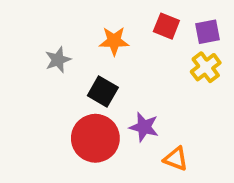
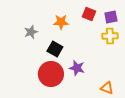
yellow cross: (206, 67) -> (110, 36), turned 35
orange triangle: (176, 159) -> (107, 88), moved

